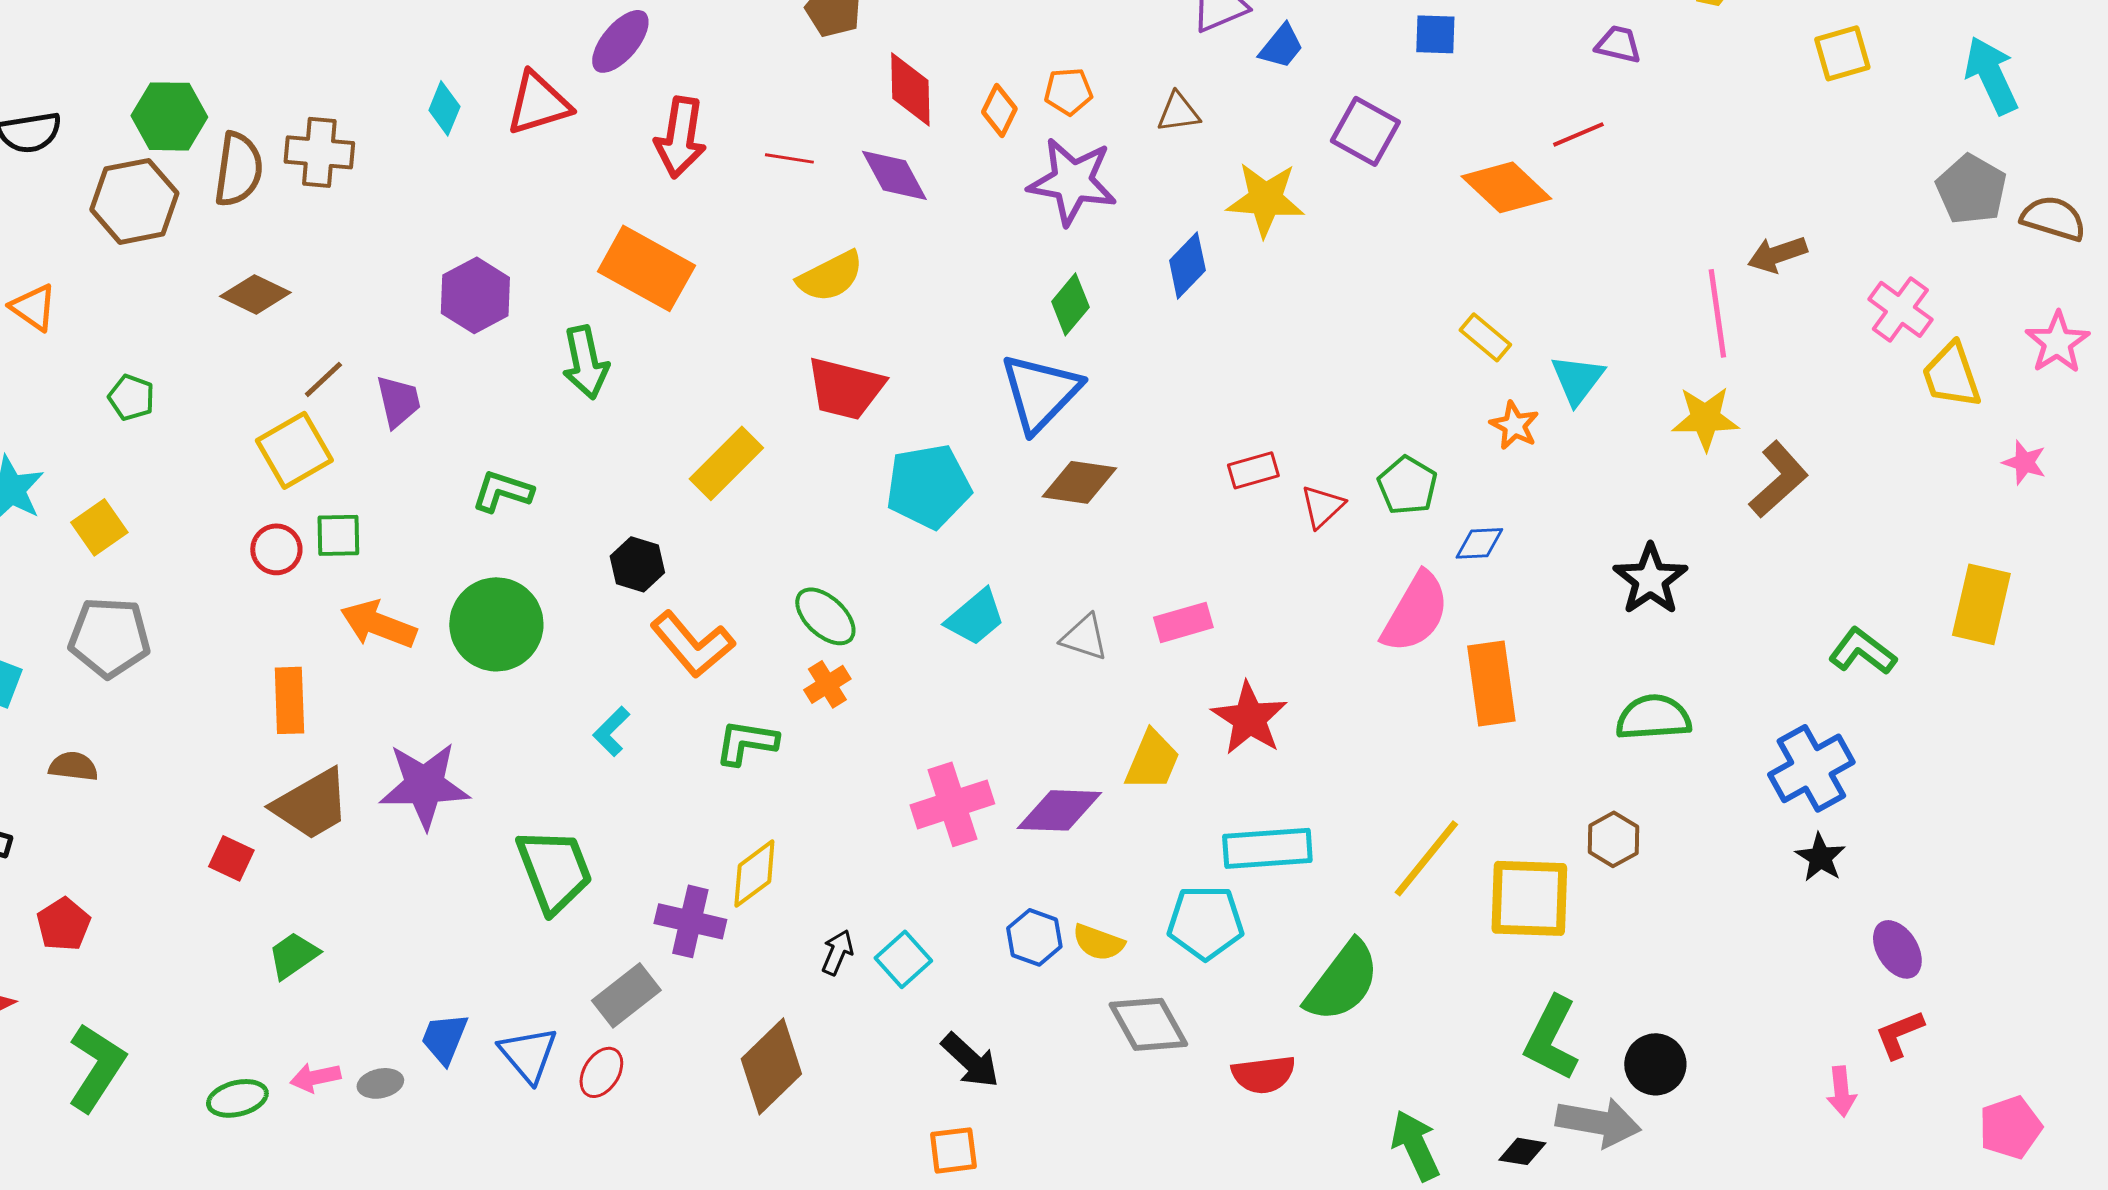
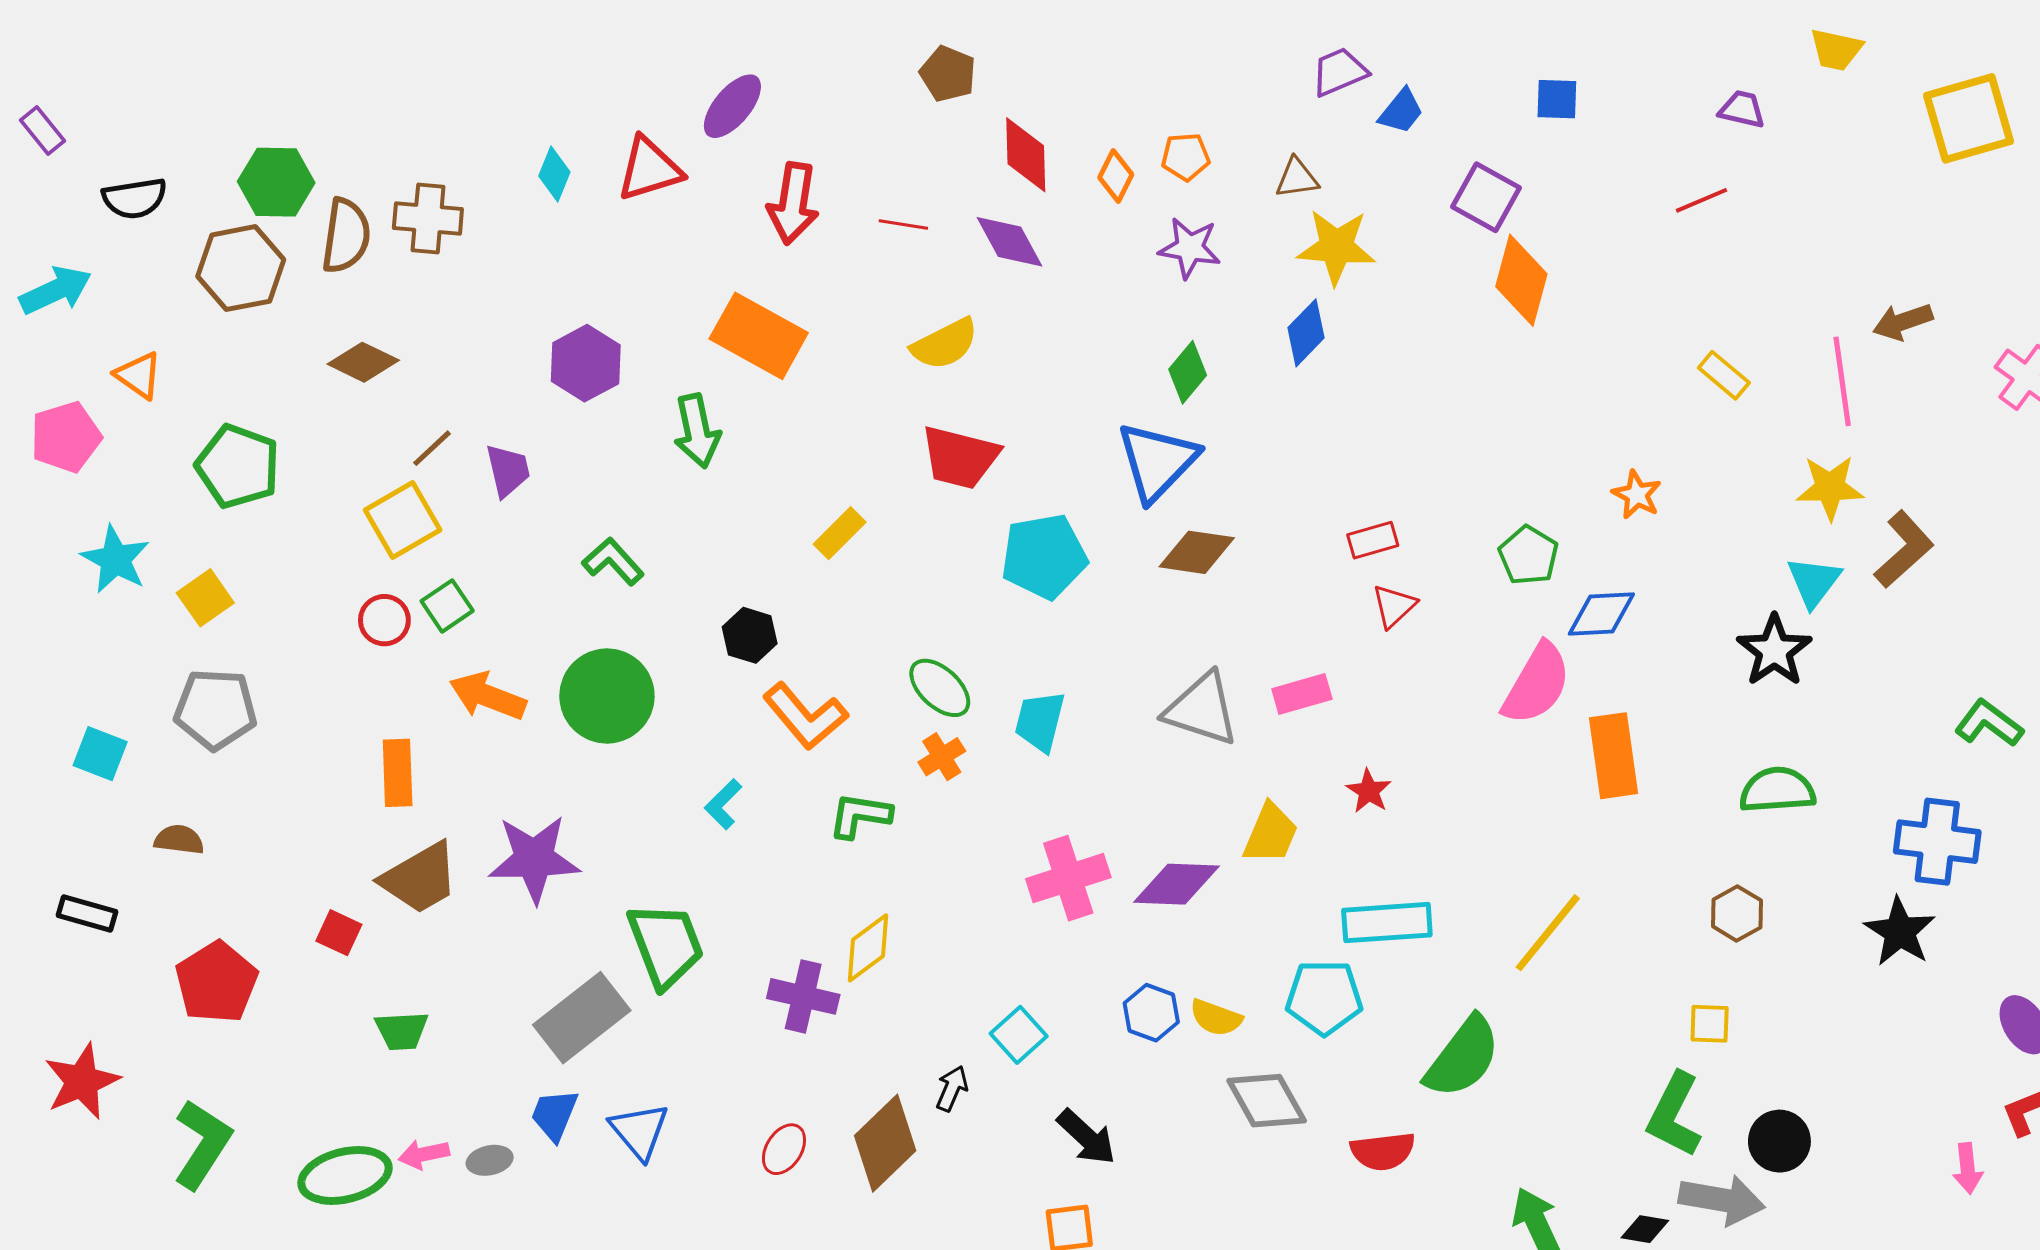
yellow square: (1842, 53) -> (1969, 118), size x1.6
purple star: (1072, 181) -> (1190, 248), size x0.7
orange diamond: (1506, 187) -> (1521, 280), moved, turned 62
yellow star: (1265, 199) -> (1336, 247), moved
yellow rectangle: (1485, 337) -> (1724, 375), moved
cyan triangle: (1577, 379) -> (1814, 582), moved
green pentagon: (131, 397) -> (238, 466), size x1.8
yellow rectangle: (726, 463) -> (840, 533), size x0.7
green L-shape: (502, 491) -> (613, 561), turned 30
red triangle: (1322, 506) -> (1394, 606), moved
green square: (338, 535) -> (447, 606), turned -33
blue diamond: (1479, 543) -> (1601, 614), size x1.4
cyan trapezoid: (975, 617) -> (1040, 721), moved, turned 144
gray triangle: (1084, 637) -> (1202, 709), size x1.6
red star: (1249, 718) -> (1369, 791), size x0.6
blue cross: (1811, 768) -> (1937, 842), turned 36
black star: (1820, 857) -> (1900, 932), moved, size x1.4
yellow square: (1529, 898) -> (1710, 1024), moved, size x0.5
red pentagon: (63, 924) -> (216, 982), moved, size x1.5
black arrow: (837, 952) -> (952, 1088), moved
green trapezoid: (293, 955) -> (402, 1031), turned -148
gray rectangle: (626, 995) -> (582, 1018), moved, size x1.4
red ellipse: (601, 1072) -> (784, 1149), moved
green ellipse: (237, 1098) -> (345, 1175), size x1.5

